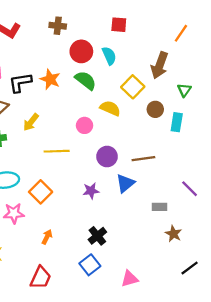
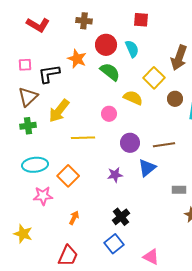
orange star: (50, 79) -> (77, 59), moved
yellow arrow: (31, 122) -> (59, 111), size x1.4
pink triangle: (130, 279) -> (151, 257), turned 42

